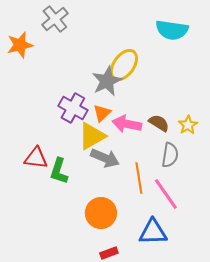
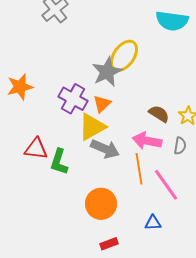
orange star: (20, 45) -> (20, 87), moved
pink arrow: (127, 124) -> (147, 141), moved
gray semicircle: (170, 155) -> (180, 146), moved, size x0.7
blue triangle: (153, 232) -> (153, 223), size x0.6

